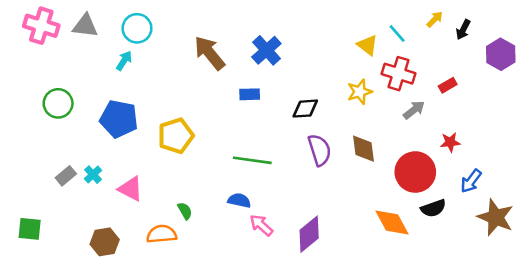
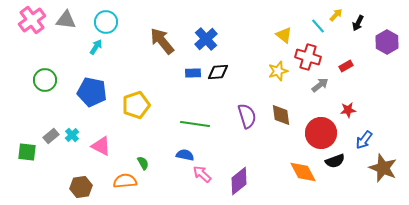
pink cross: (41, 26) -> (32, 20), turned 36
cyan line: (397, 33) -> (318, 26), moved
black diamond: (305, 109) -> (218, 72), moved
green square: (30, 229) -> (27, 152), moved

